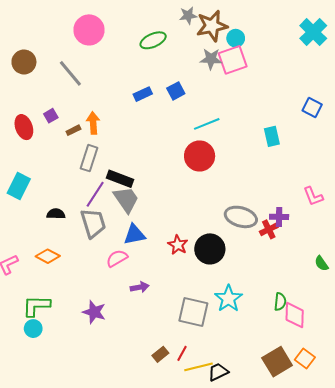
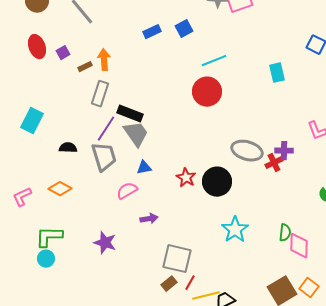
red ellipse: (24, 127) -> (37, 47), moved
blue triangle: (134, 235) -> (144, 168), size x0.7
gray square: (193, 312) -> (177, 259), moved

